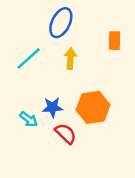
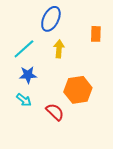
blue star: (52, 107) -> (28, 75), moved

